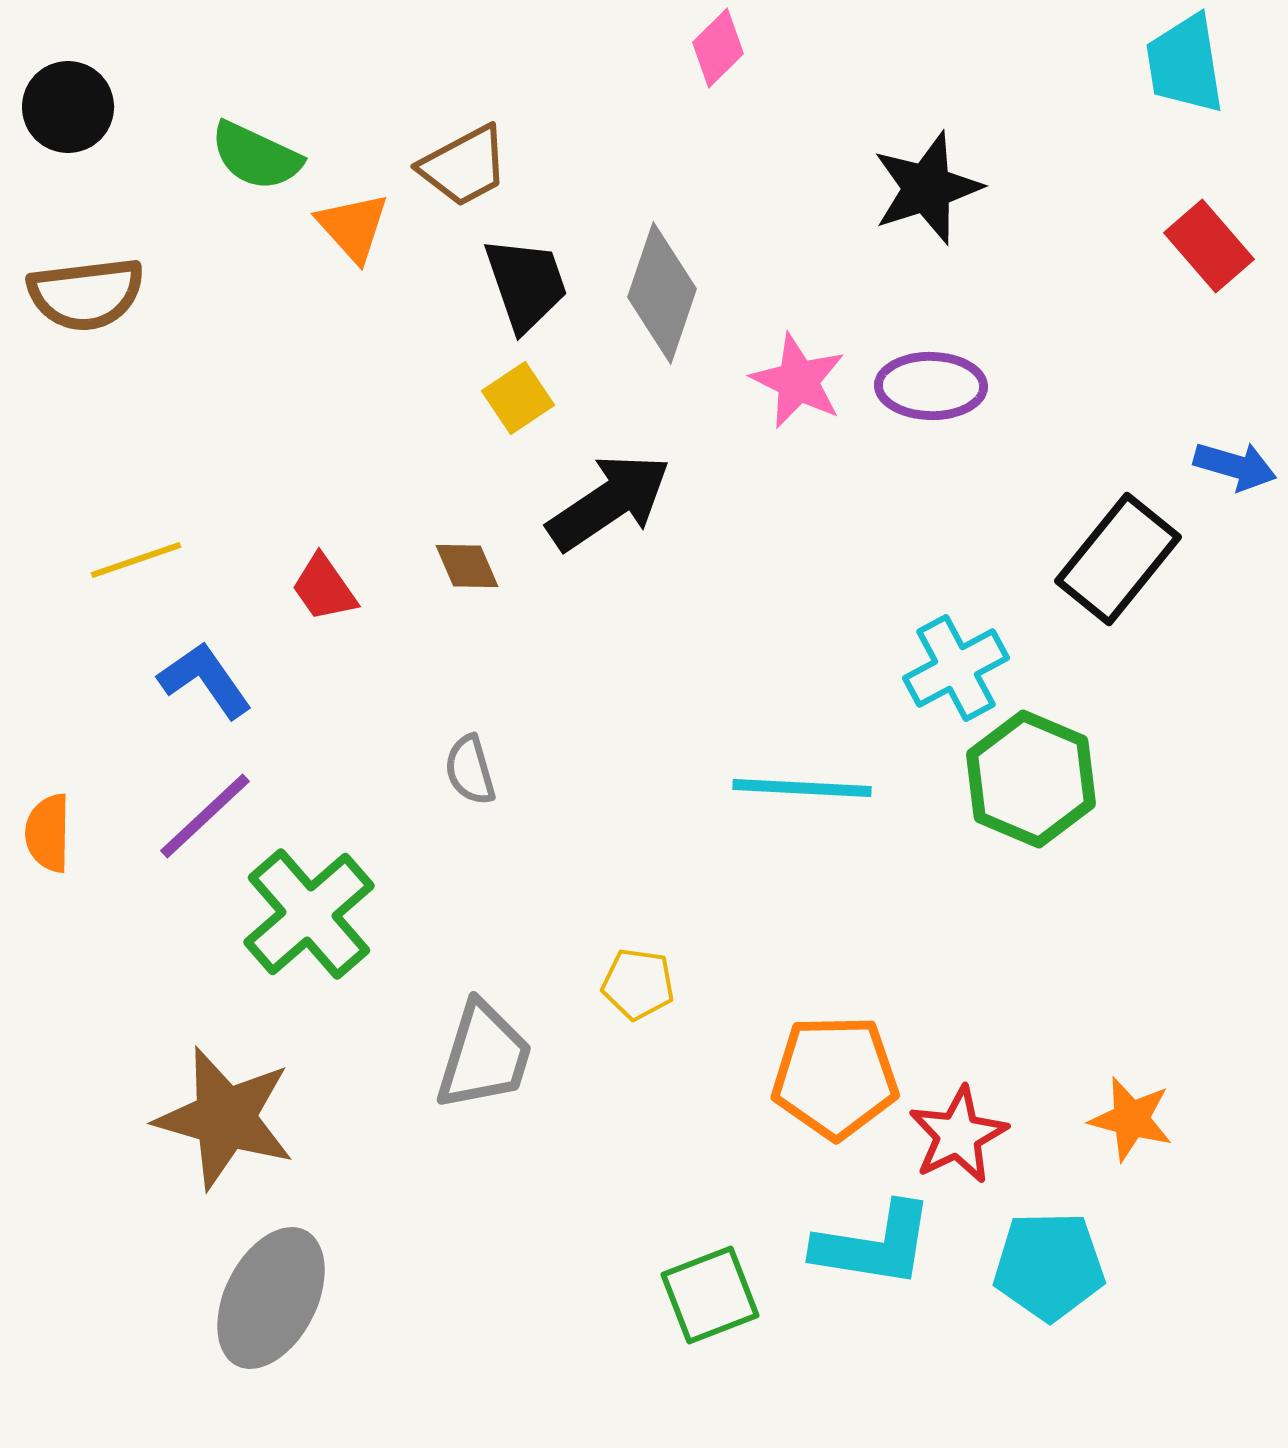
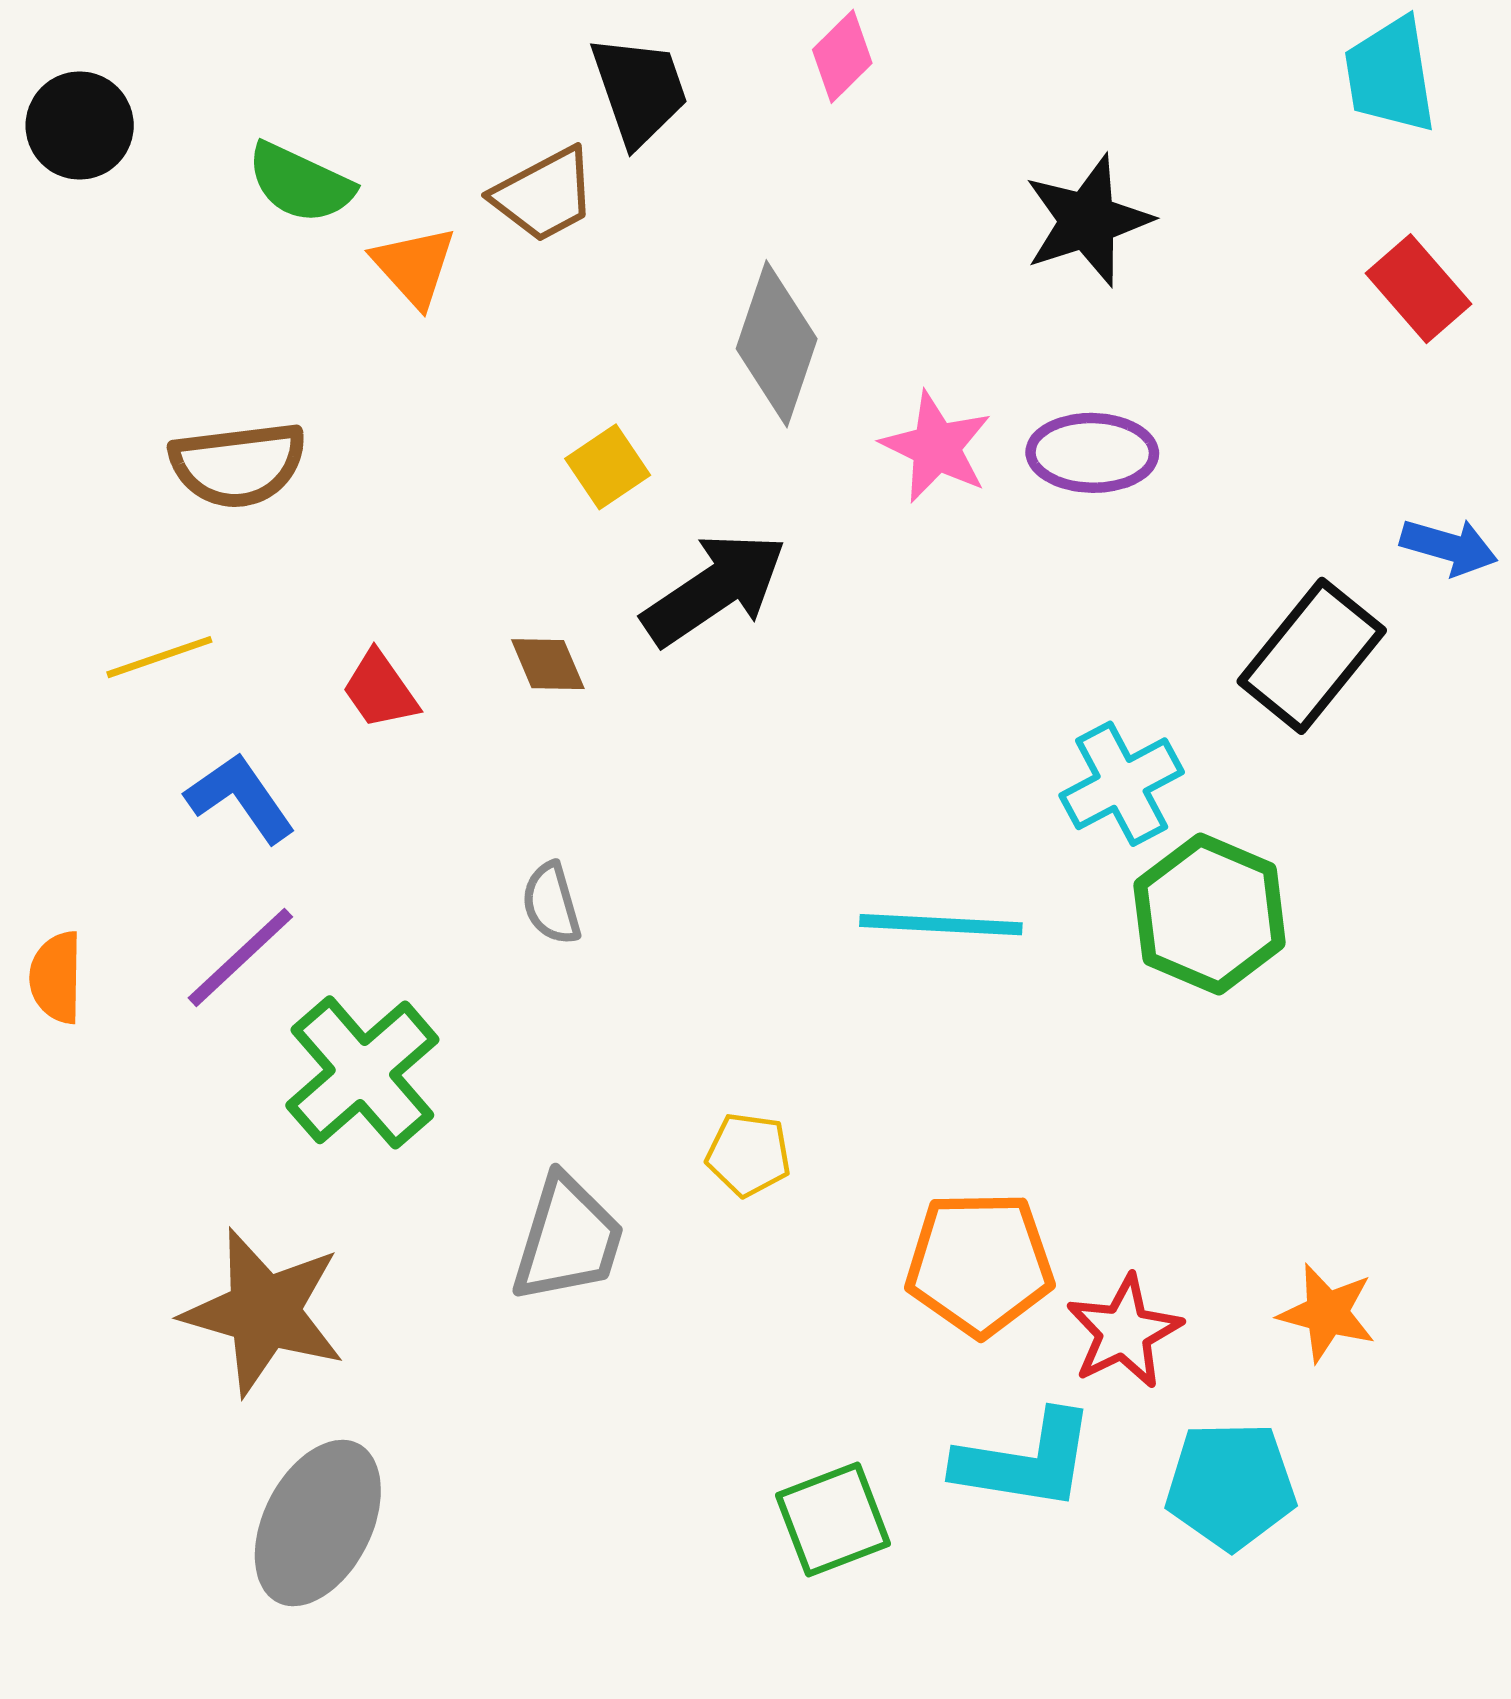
black trapezoid: (526, 284) -> (639, 90), moved
brown semicircle: (86, 294) -> (238, 465), moved

